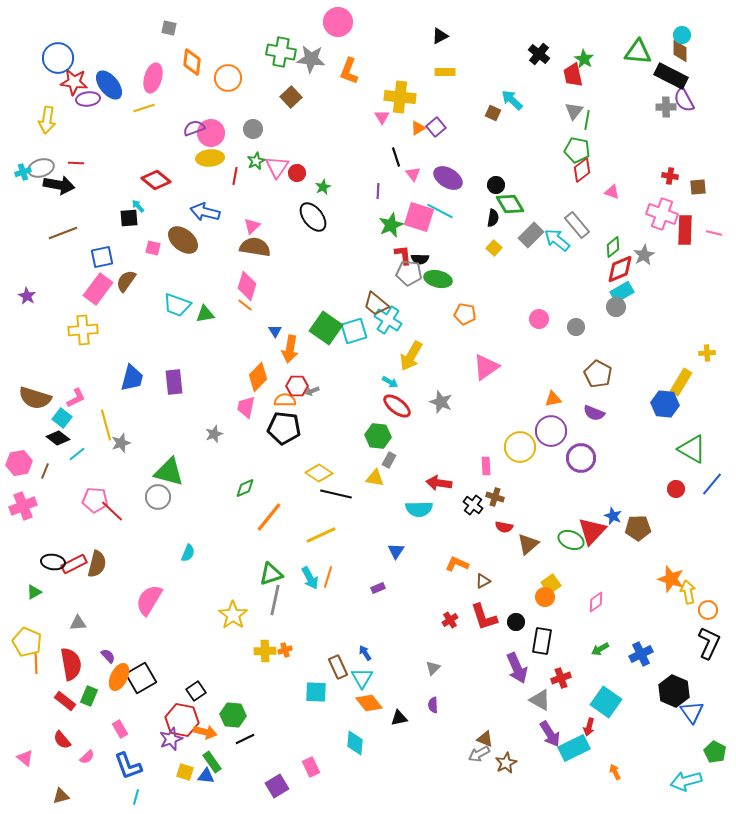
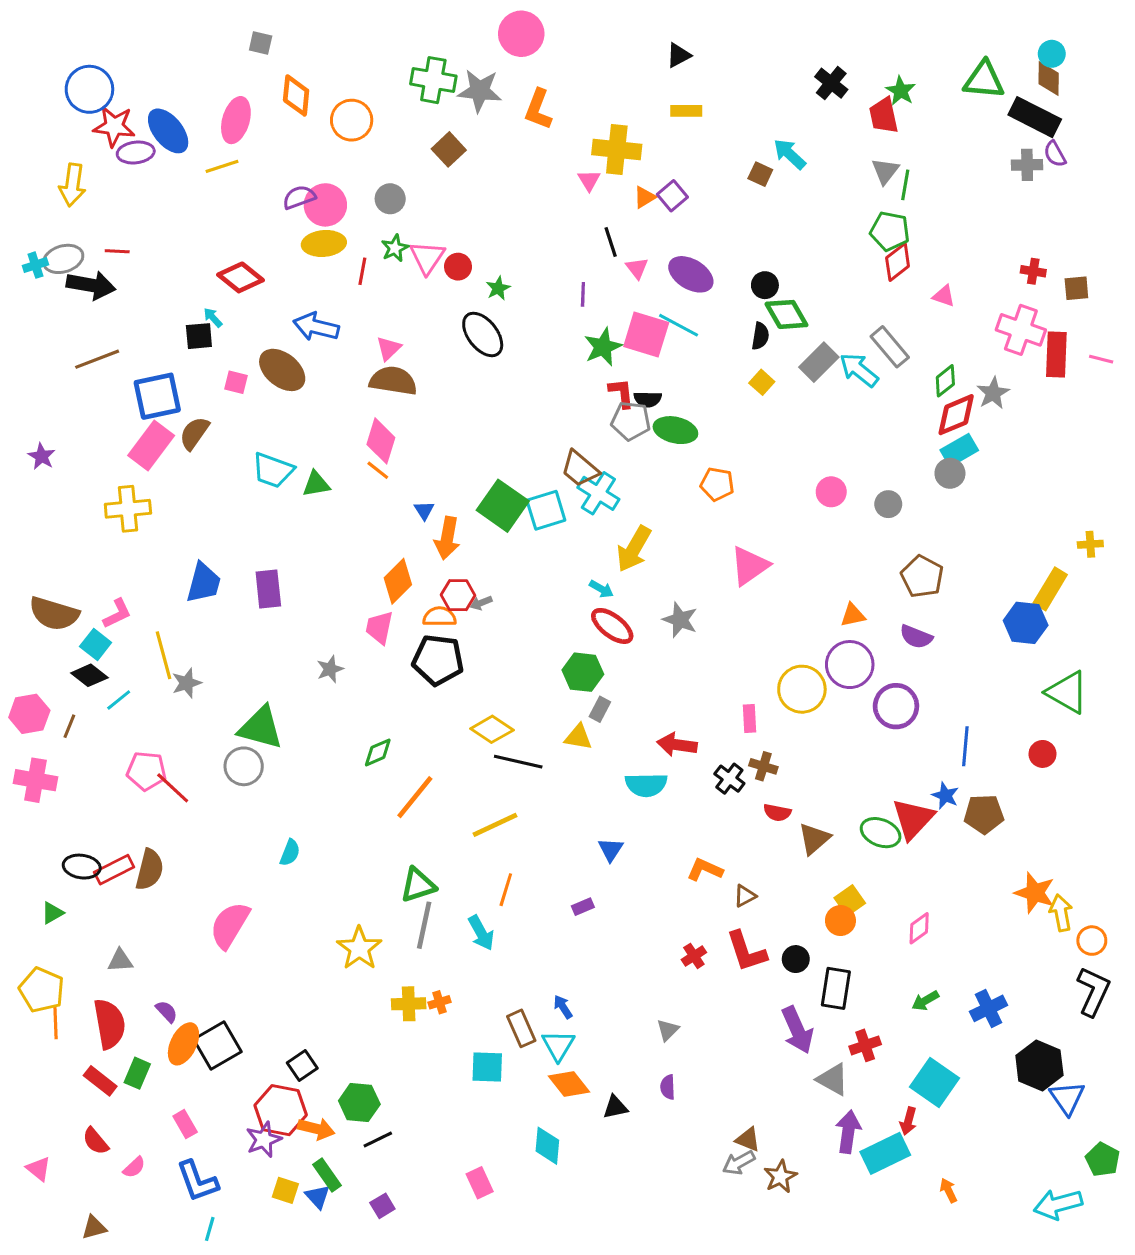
purple semicircle: (684, 100) -> (1055, 154), size x0.7
blue square: (102, 257) -> (157, 396), size x1.4
blue line: (712, 484) -> (965, 746), moved, turned -35
pink cross: (23, 506) -> (35, 780), turned 32
cyan arrow: (310, 578) -> (481, 933), moved
purple arrow: (550, 734) -> (848, 1132), turned -140
blue triangle: (206, 776) -> (318, 1197), turned 42
purple square: (277, 786) -> (382, 1206), moved, size x0.7

